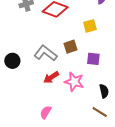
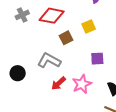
brown square: (71, 47) -> (66, 38), moved
pink star: (74, 82) -> (82, 84), turned -30

